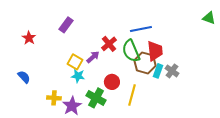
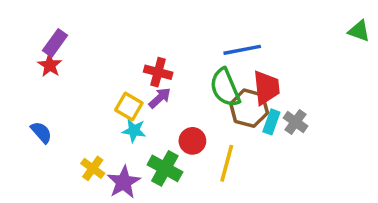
purple rectangle: (66, 25) -> (55, 43), moved
red cross: (109, 44) -> (158, 72), moved, turned -35
yellow cross: (54, 98) -> (93, 168), turned 32

